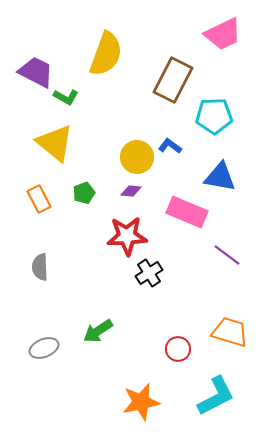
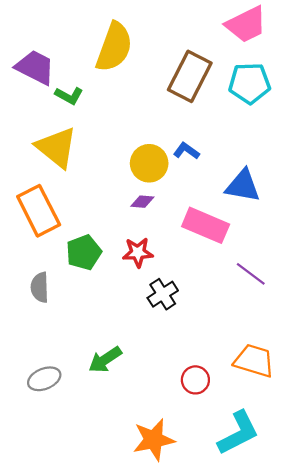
cyan pentagon: (214, 116) -> (250, 83), moved
green pentagon: (84, 193) -> (84, 252), moved, size x1.4
orange rectangle: (39, 199) -> (39, 211), size x1.6
red star: (127, 236) -> (138, 252), size x0.7

